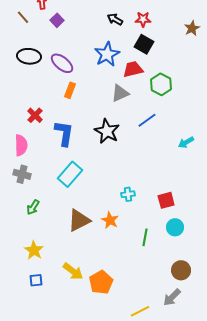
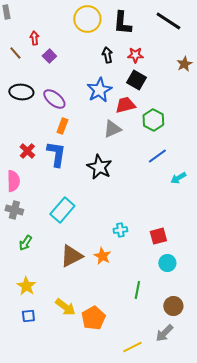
black arrow: (115, 19) -> (107, 55), turned 49
blue line: (147, 120) -> (157, 156), moved
blue L-shape: (64, 133) -> (56, 154), moved
green line: (145, 237) -> (137, 290), moved

